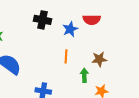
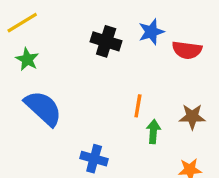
blue star: (70, 29) -> (151, 32), moved
green arrow: (84, 75) -> (153, 131), moved

